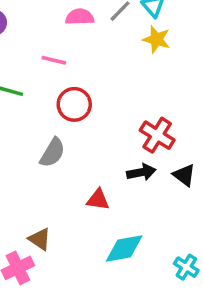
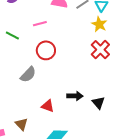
pink line: (54, 60) -> (40, 24), turned -40
red cross: (157, 135) -> (100, 50), moved
brown triangle: (40, 239) -> (21, 124), moved

